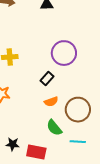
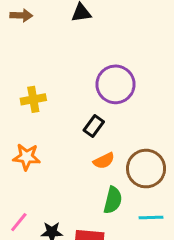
green semicircle: (54, 128) -> (113, 200), turned -120

